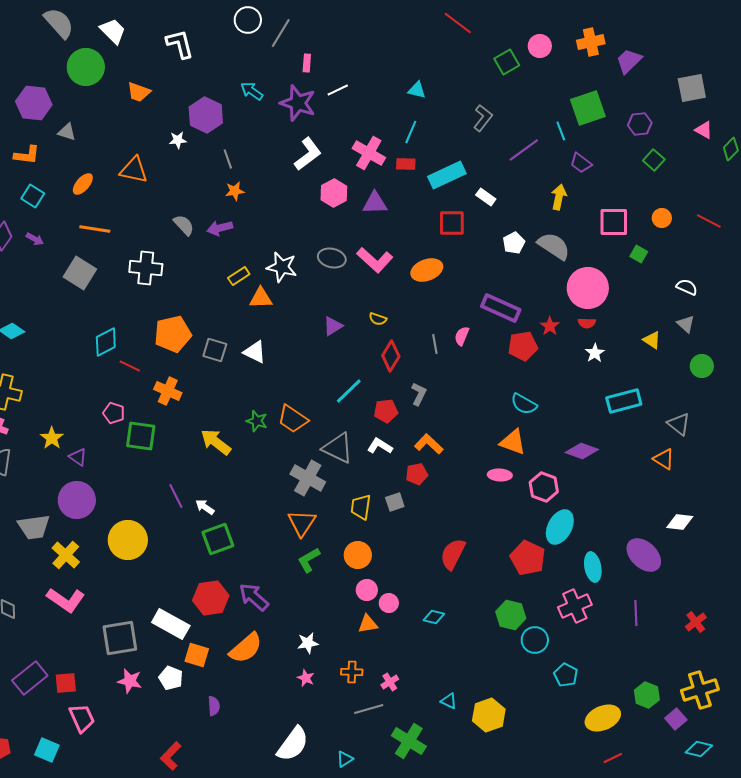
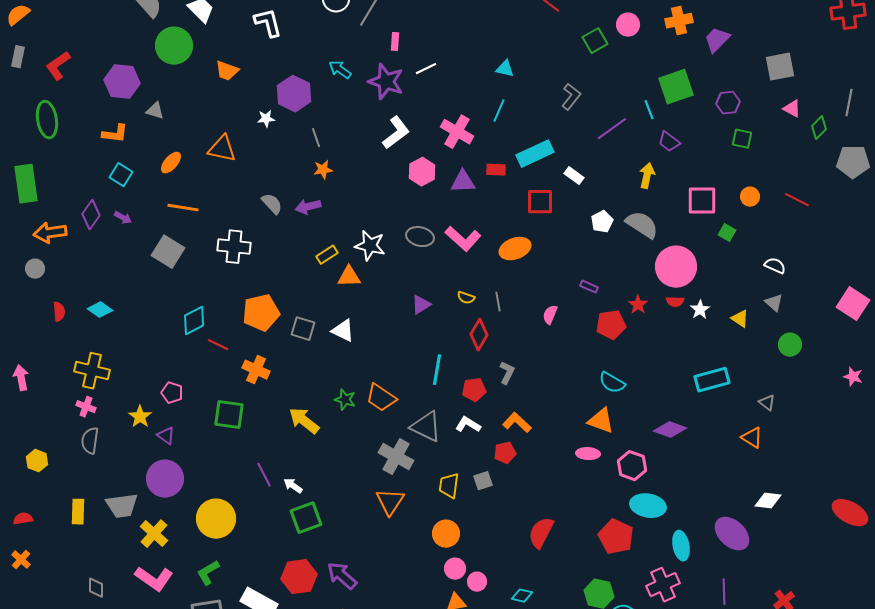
green square: (654, 160) -> (742, 139), turned -30
red rectangle: (406, 164) -> (496, 170), moved
purple rectangle: (501, 308) -> (589, 287), size x0.5
gray line: (435, 344) -> (498, 302), moved
white star: (595, 353) -> (700, 310), moved
cyan line: (349, 391) -> (437, 370), turned -36
pink pentagon: (114, 413) -> (172, 393), moved
gray triangle: (679, 424) -> (767, 403), size x0.7
cyan ellipse: (560, 527) -> (648, 506), turned 72
green L-shape: (309, 560) -> (208, 573), moved

